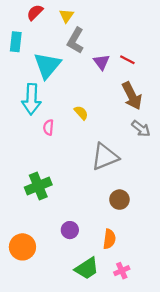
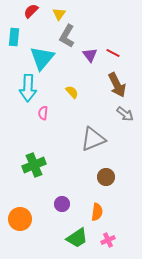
yellow semicircle: (81, 113) -> (72, 92), moved

